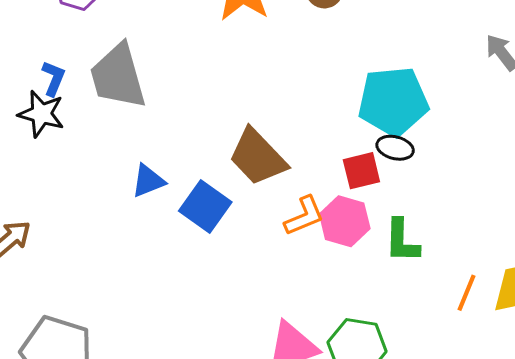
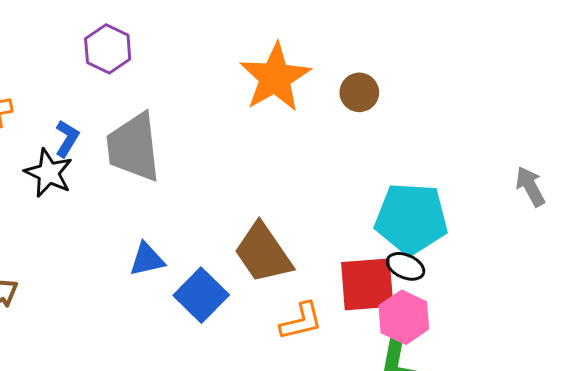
red square: (361, 171) -> (367, 284), size x1.5
pink hexagon: (345, 221) -> (404, 317), moved

